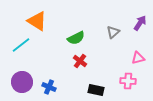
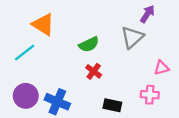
purple arrow: (140, 23) -> (147, 14), moved
gray triangle: (113, 32) -> (132, 37), size x1.5
blue cross: (49, 87) -> (57, 102), size x1.5

